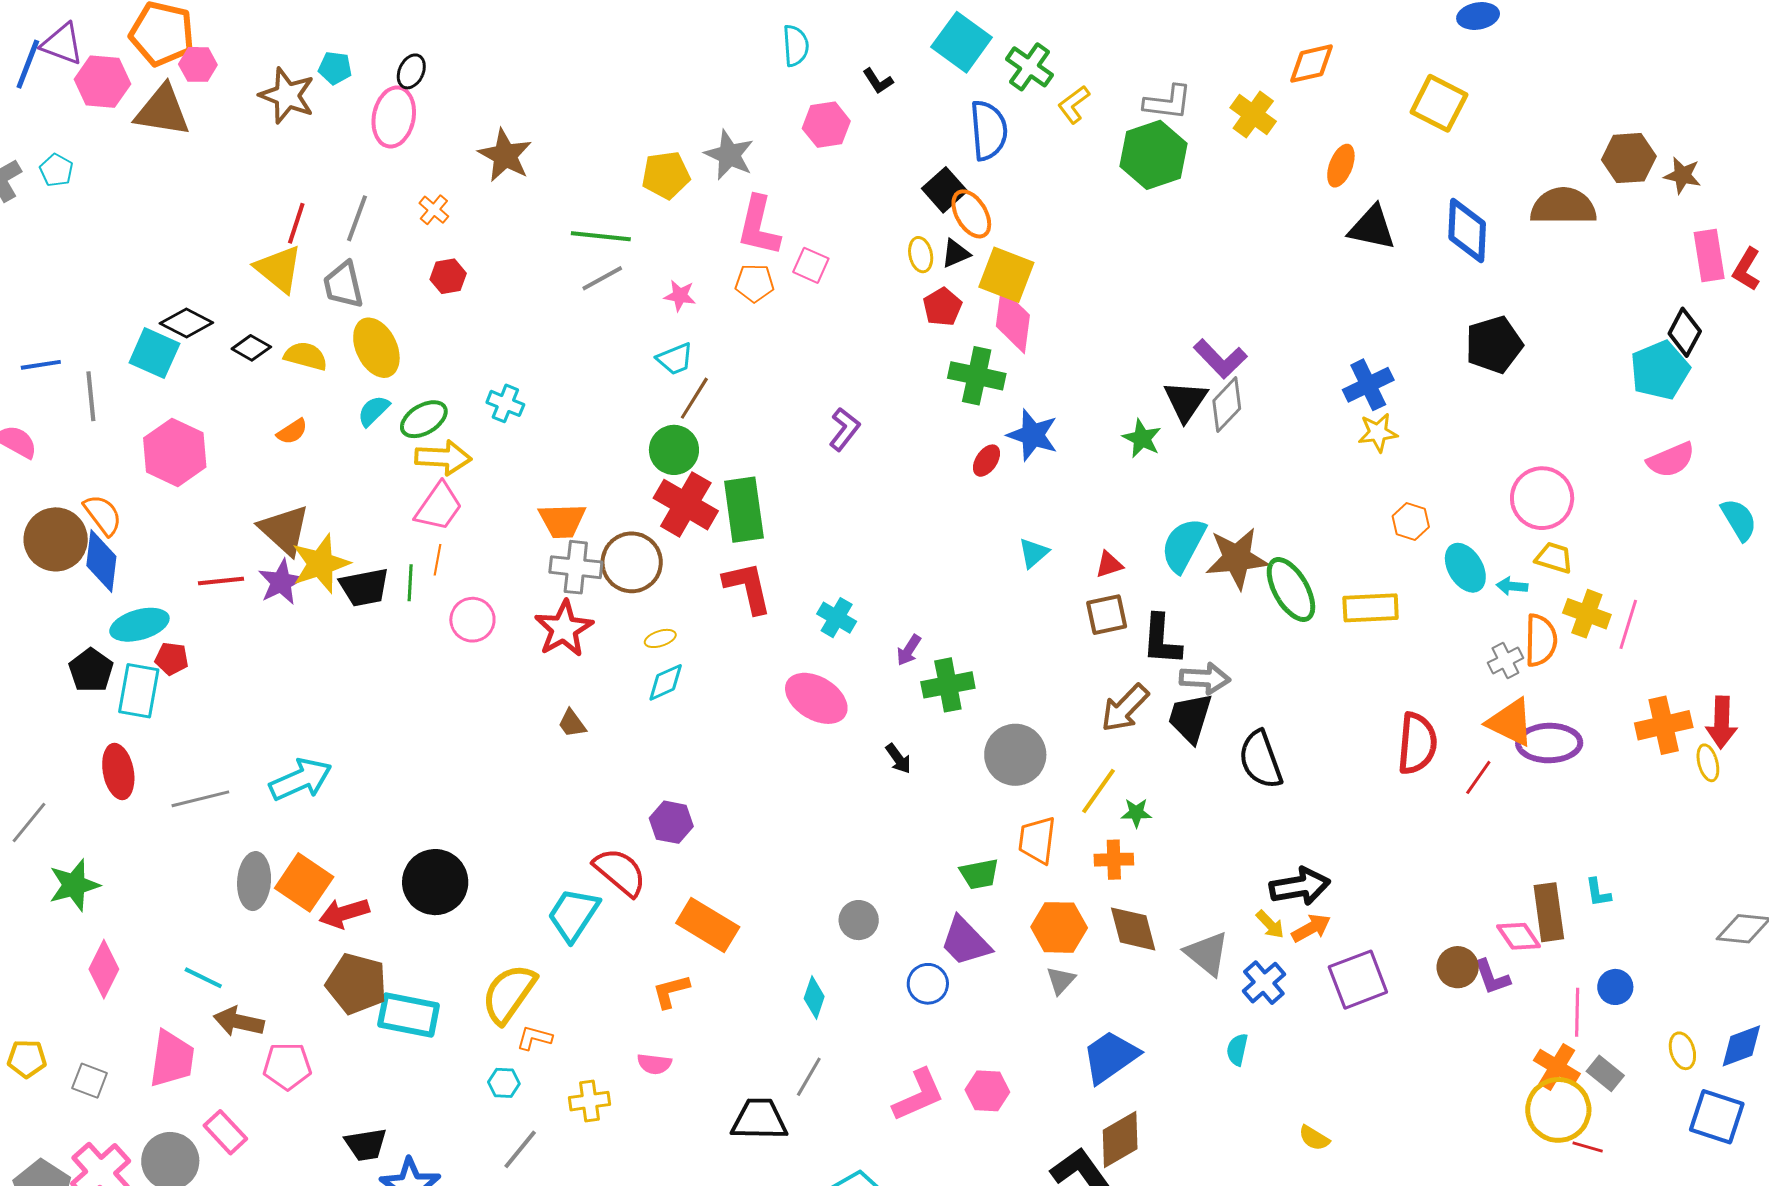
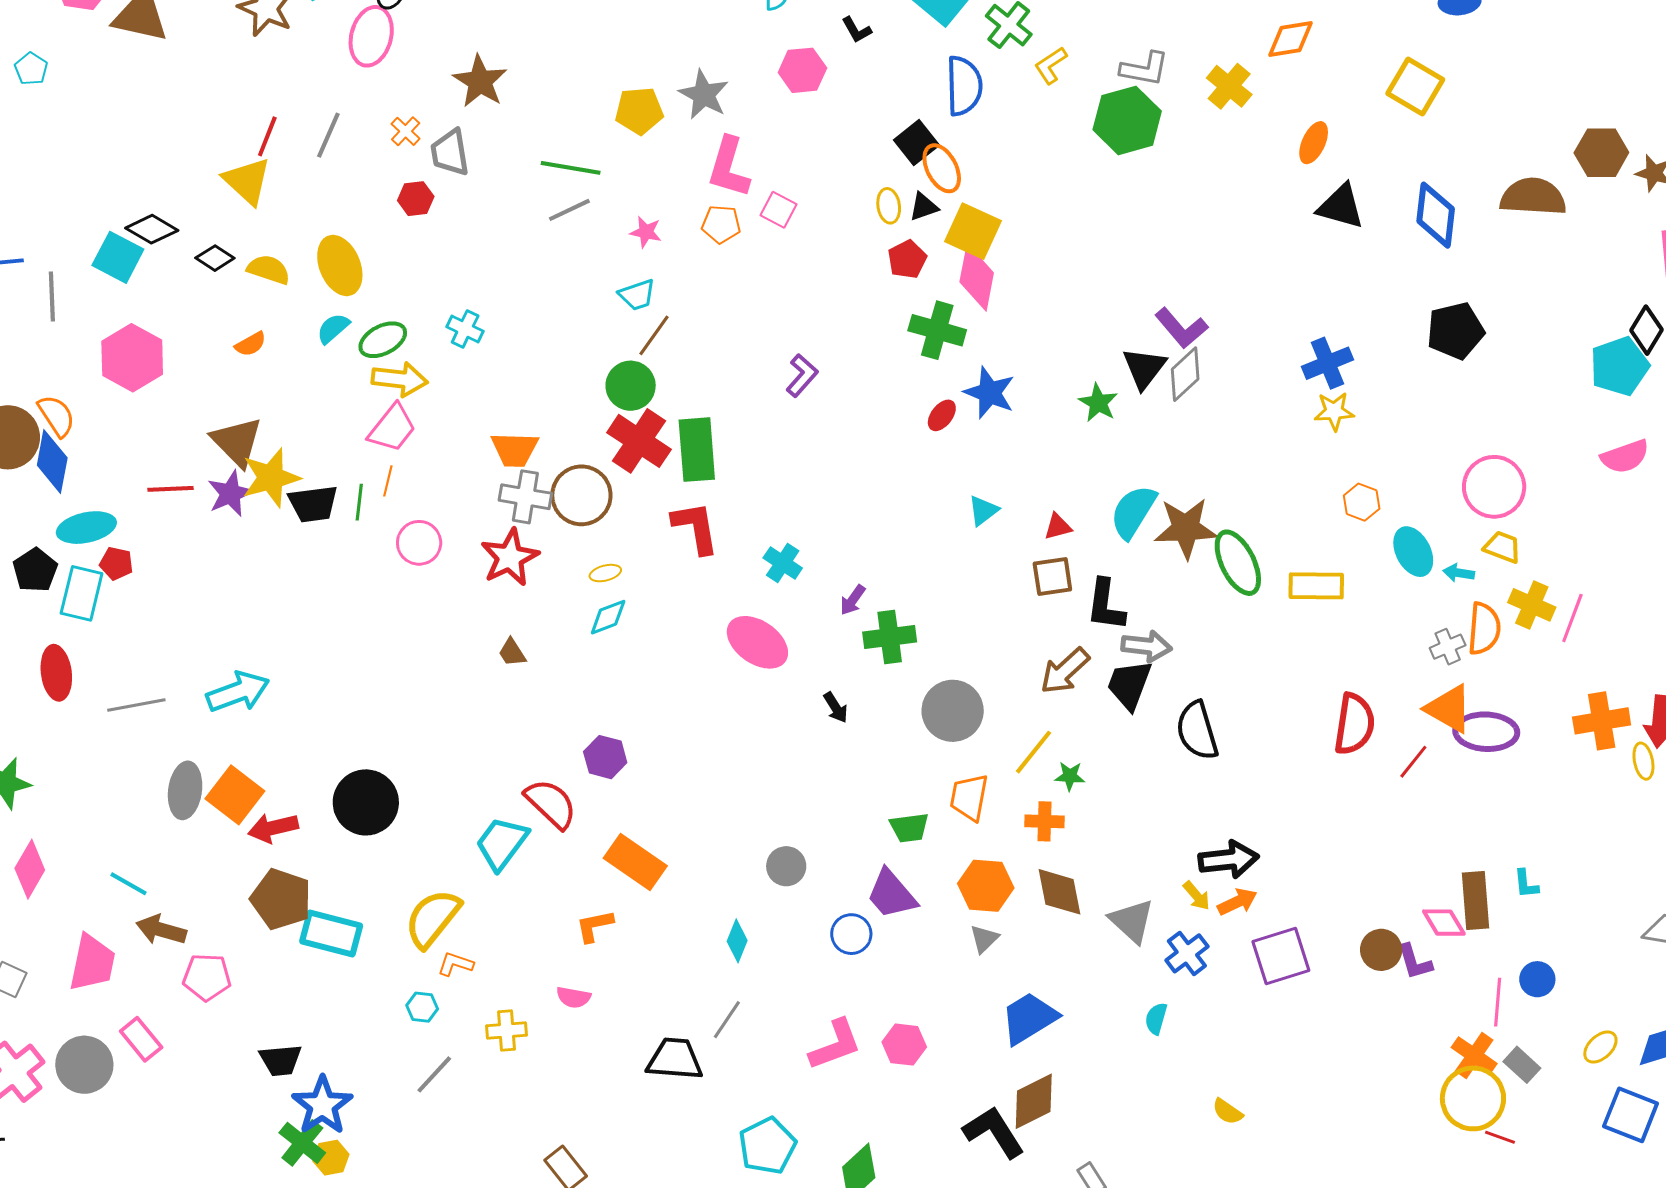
gray trapezoid: (343, 285) -> (450, 153), moved
yellow ellipse: (1682, 1051) -> (1600, 1047), turned 60

